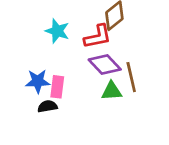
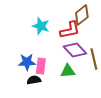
green triangle: (112, 91) -> (68, 71), moved

